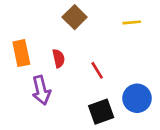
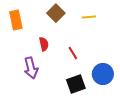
yellow line: (132, 22) -> (89, 17), moved
orange rectangle: (21, 53) -> (16, 20), moved

